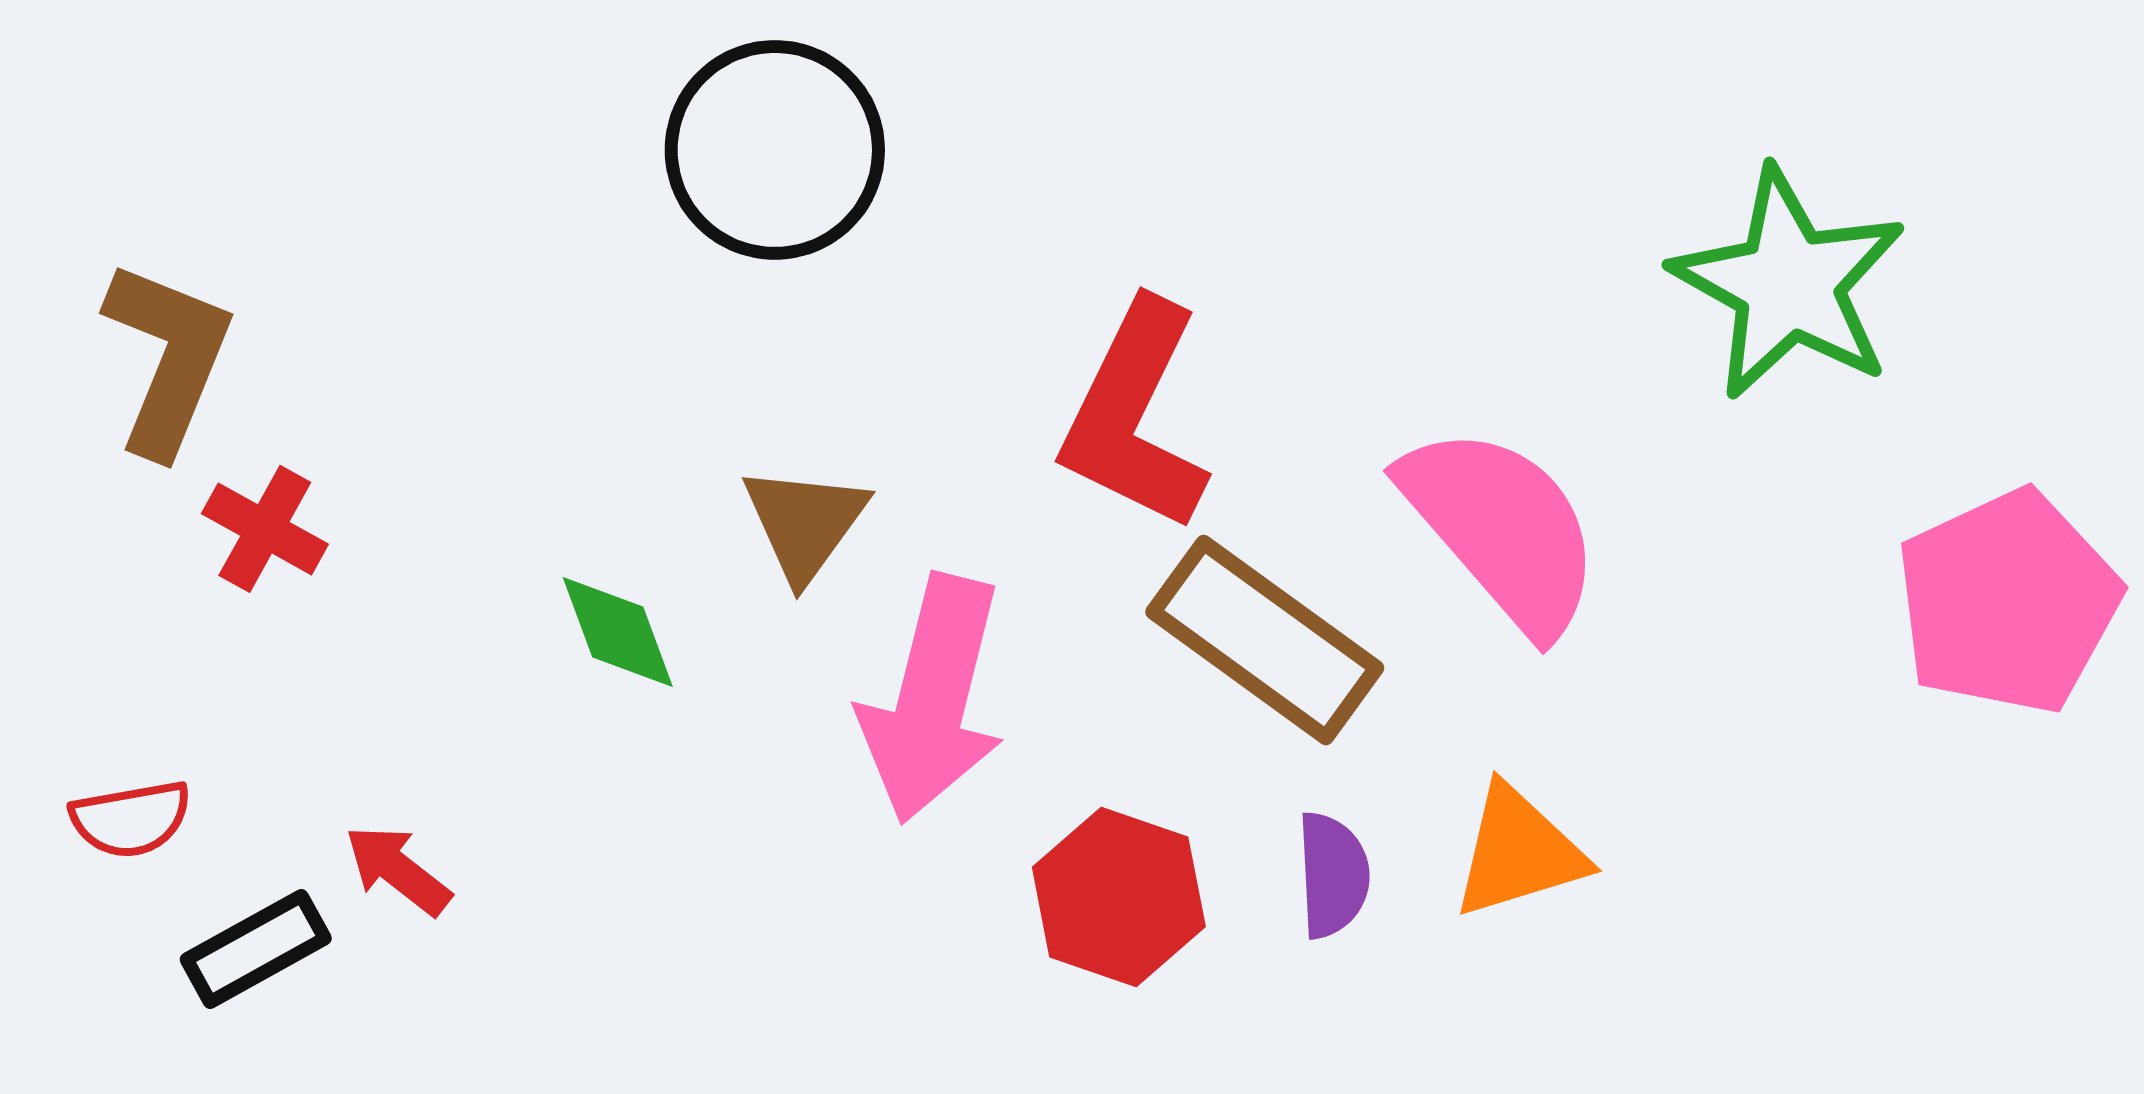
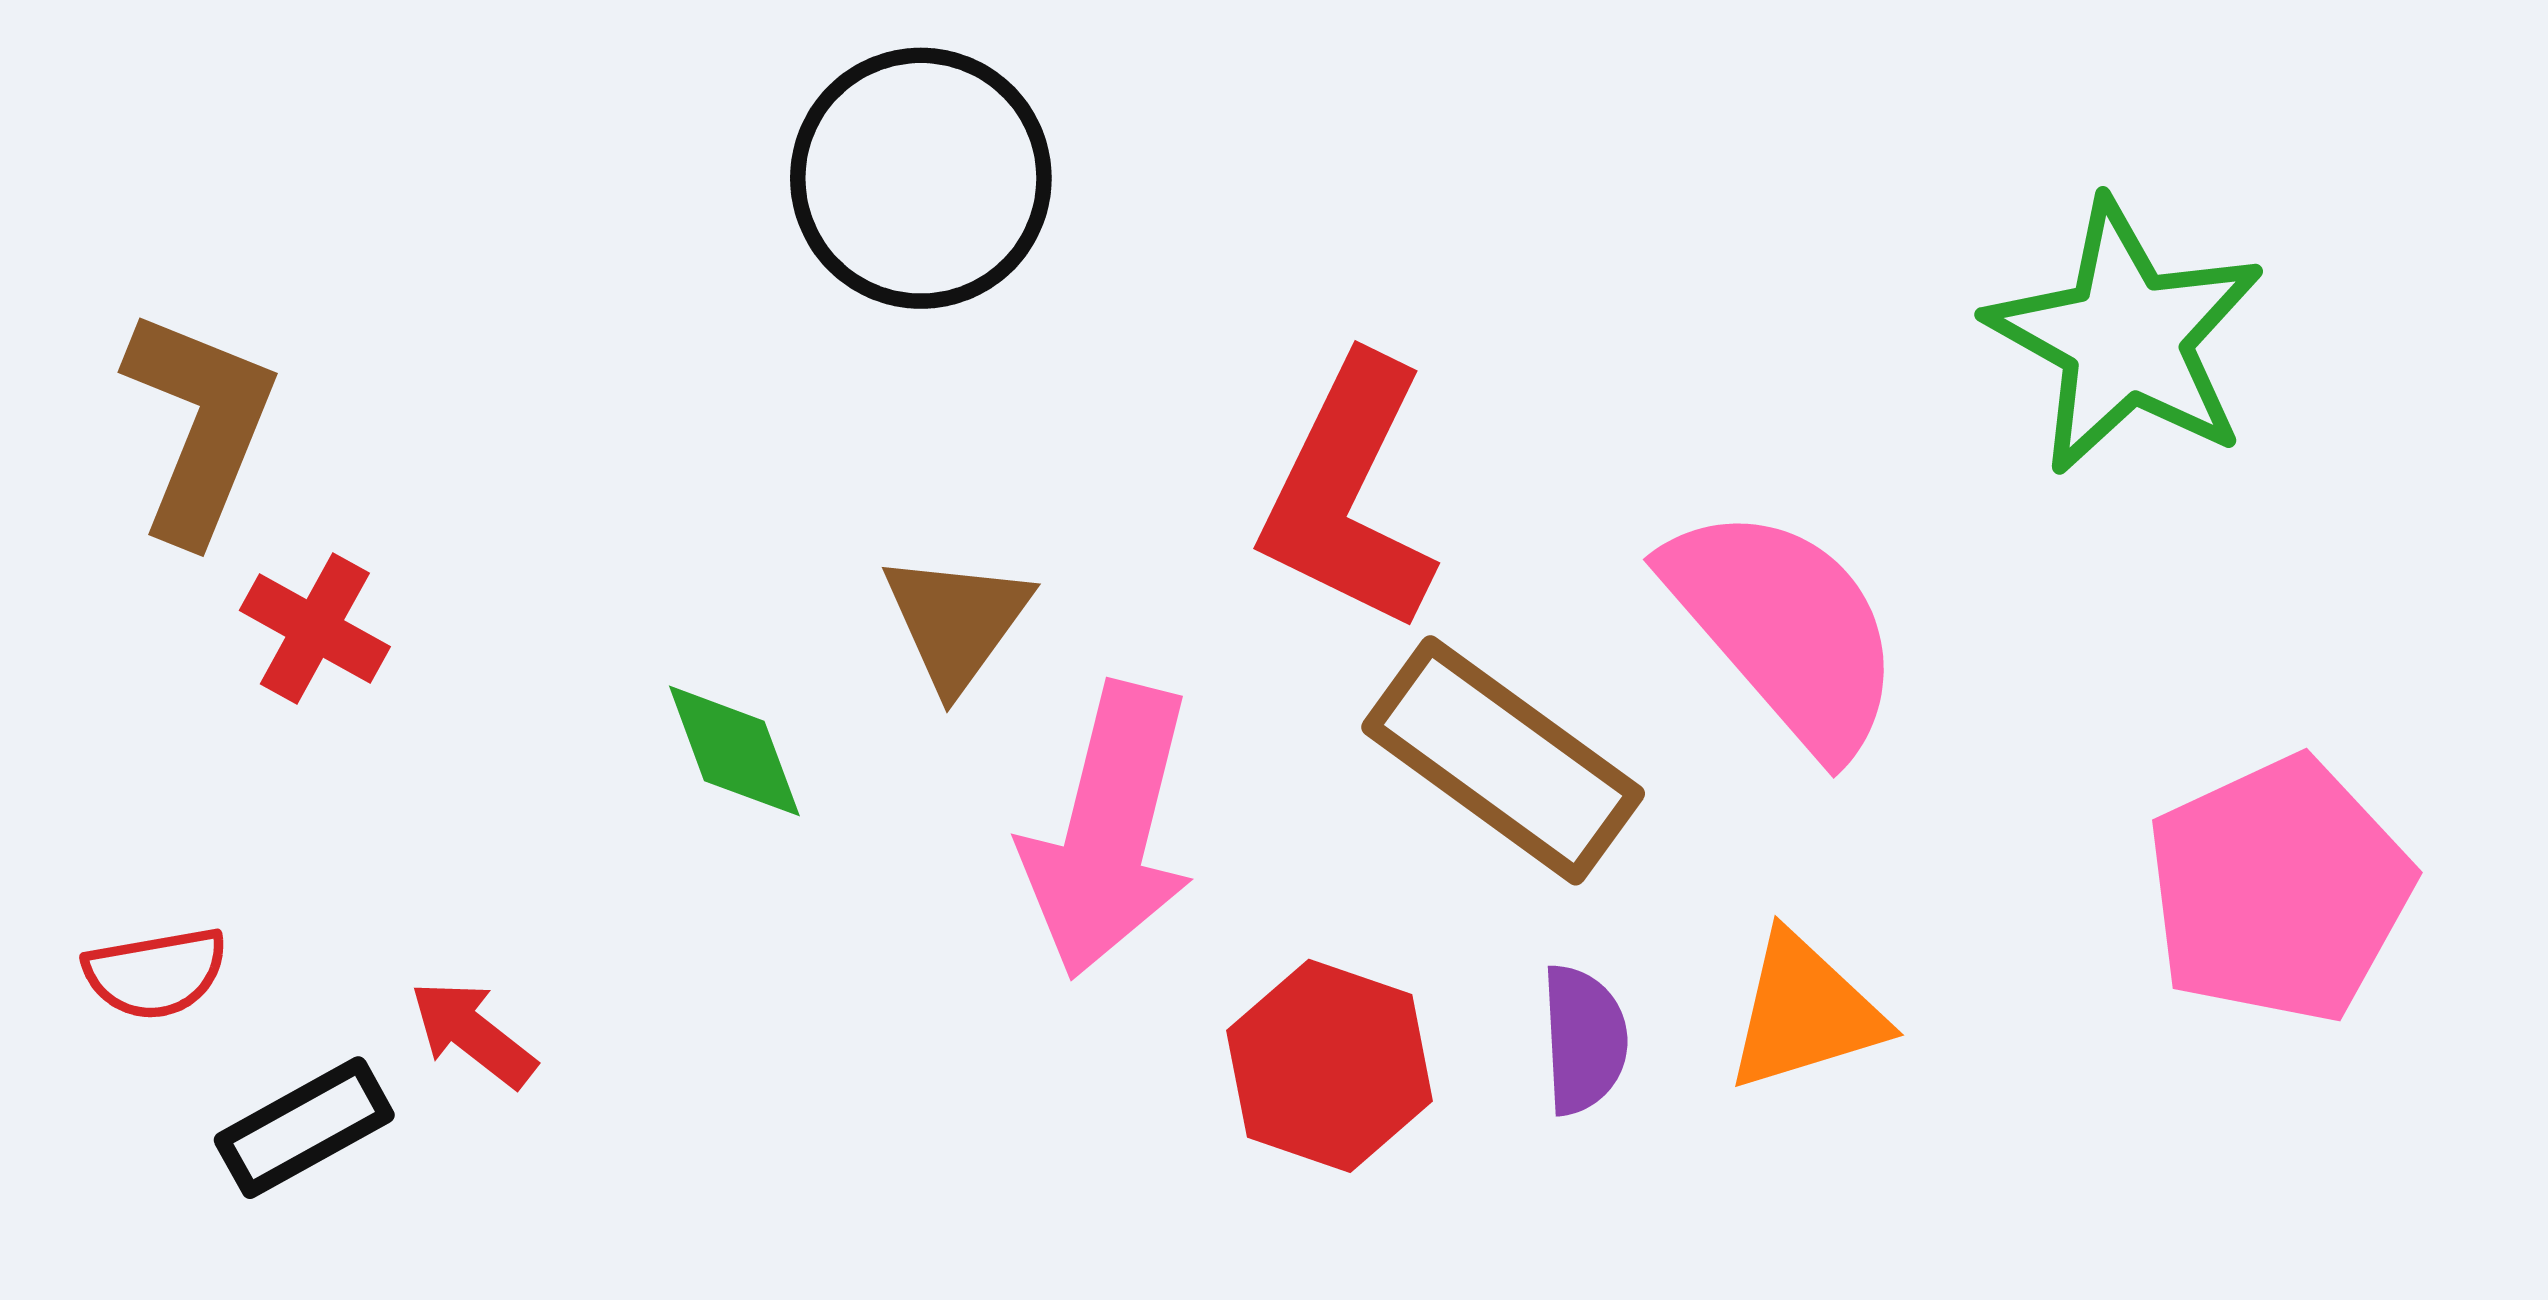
pink pentagon: (2008, 602) -> (2279, 890), moved

